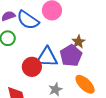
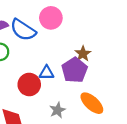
blue triangle: (47, 57) -> (47, 73), size x0.6

